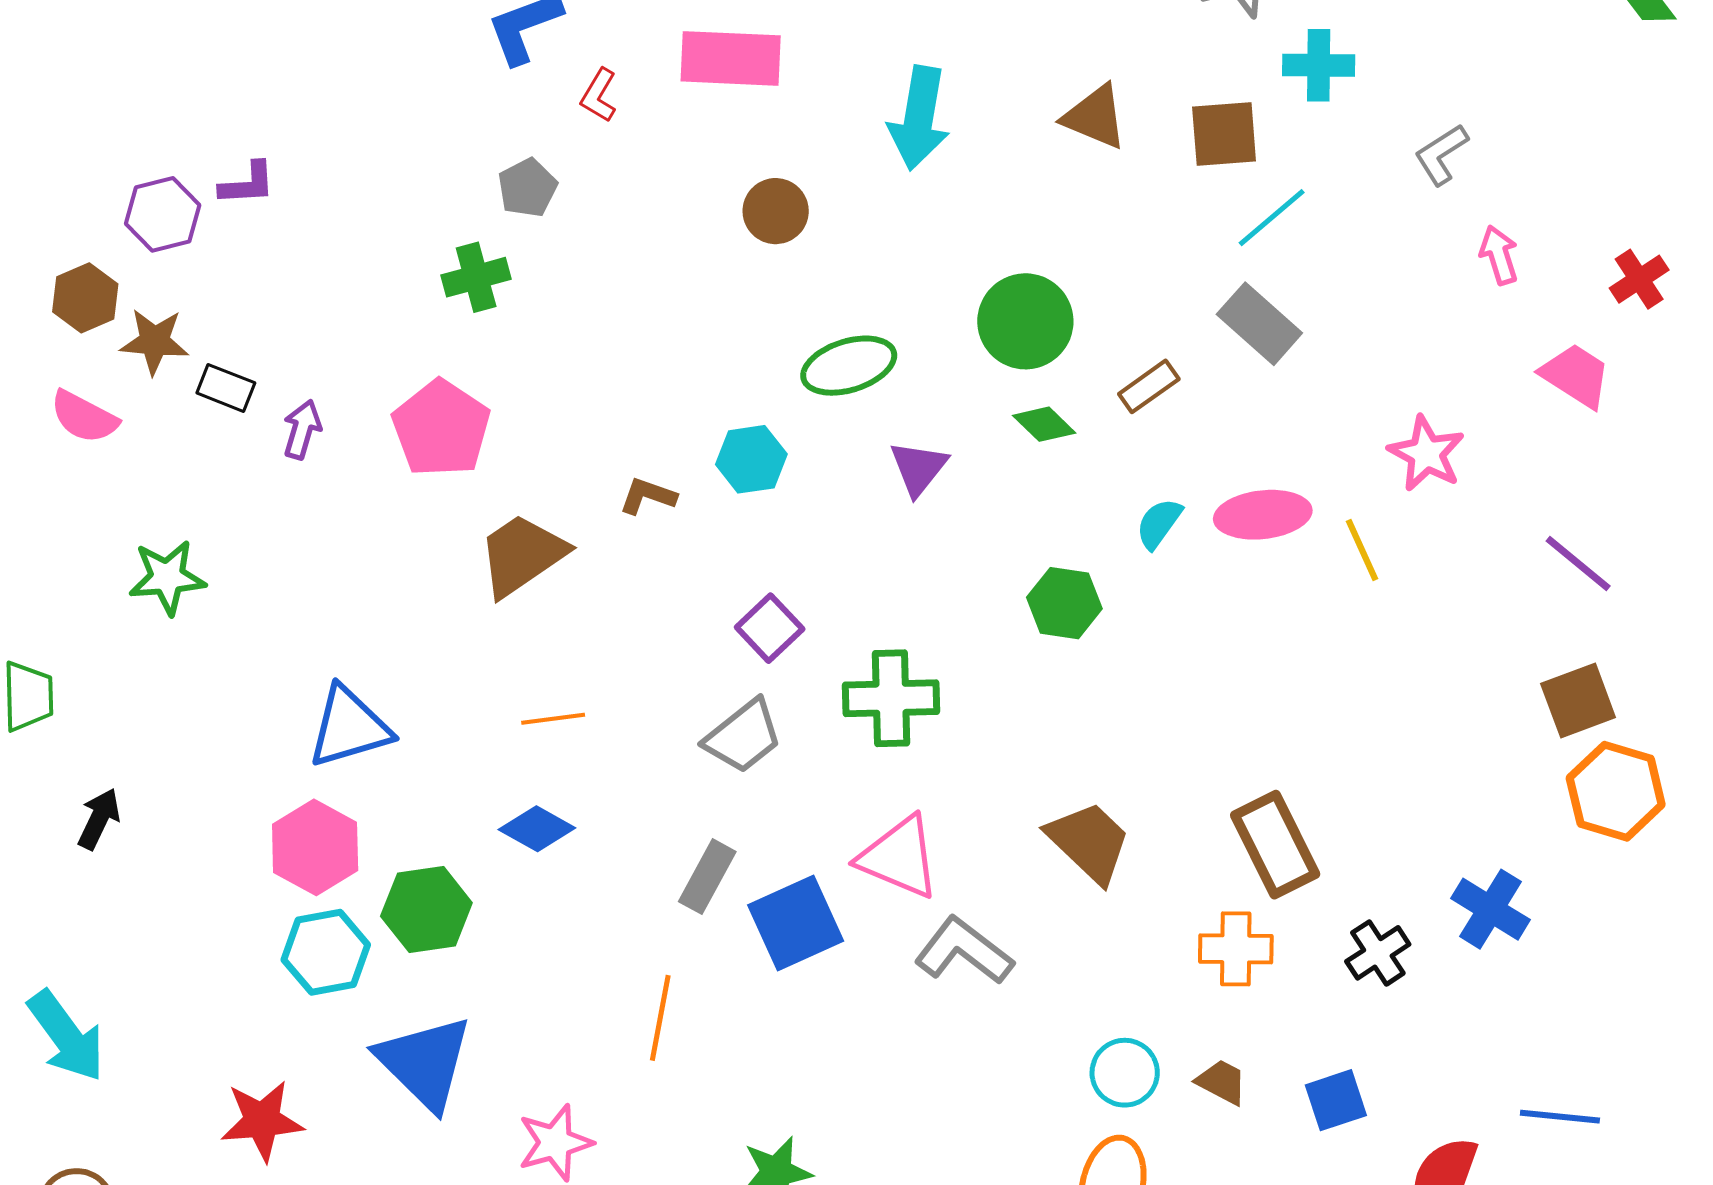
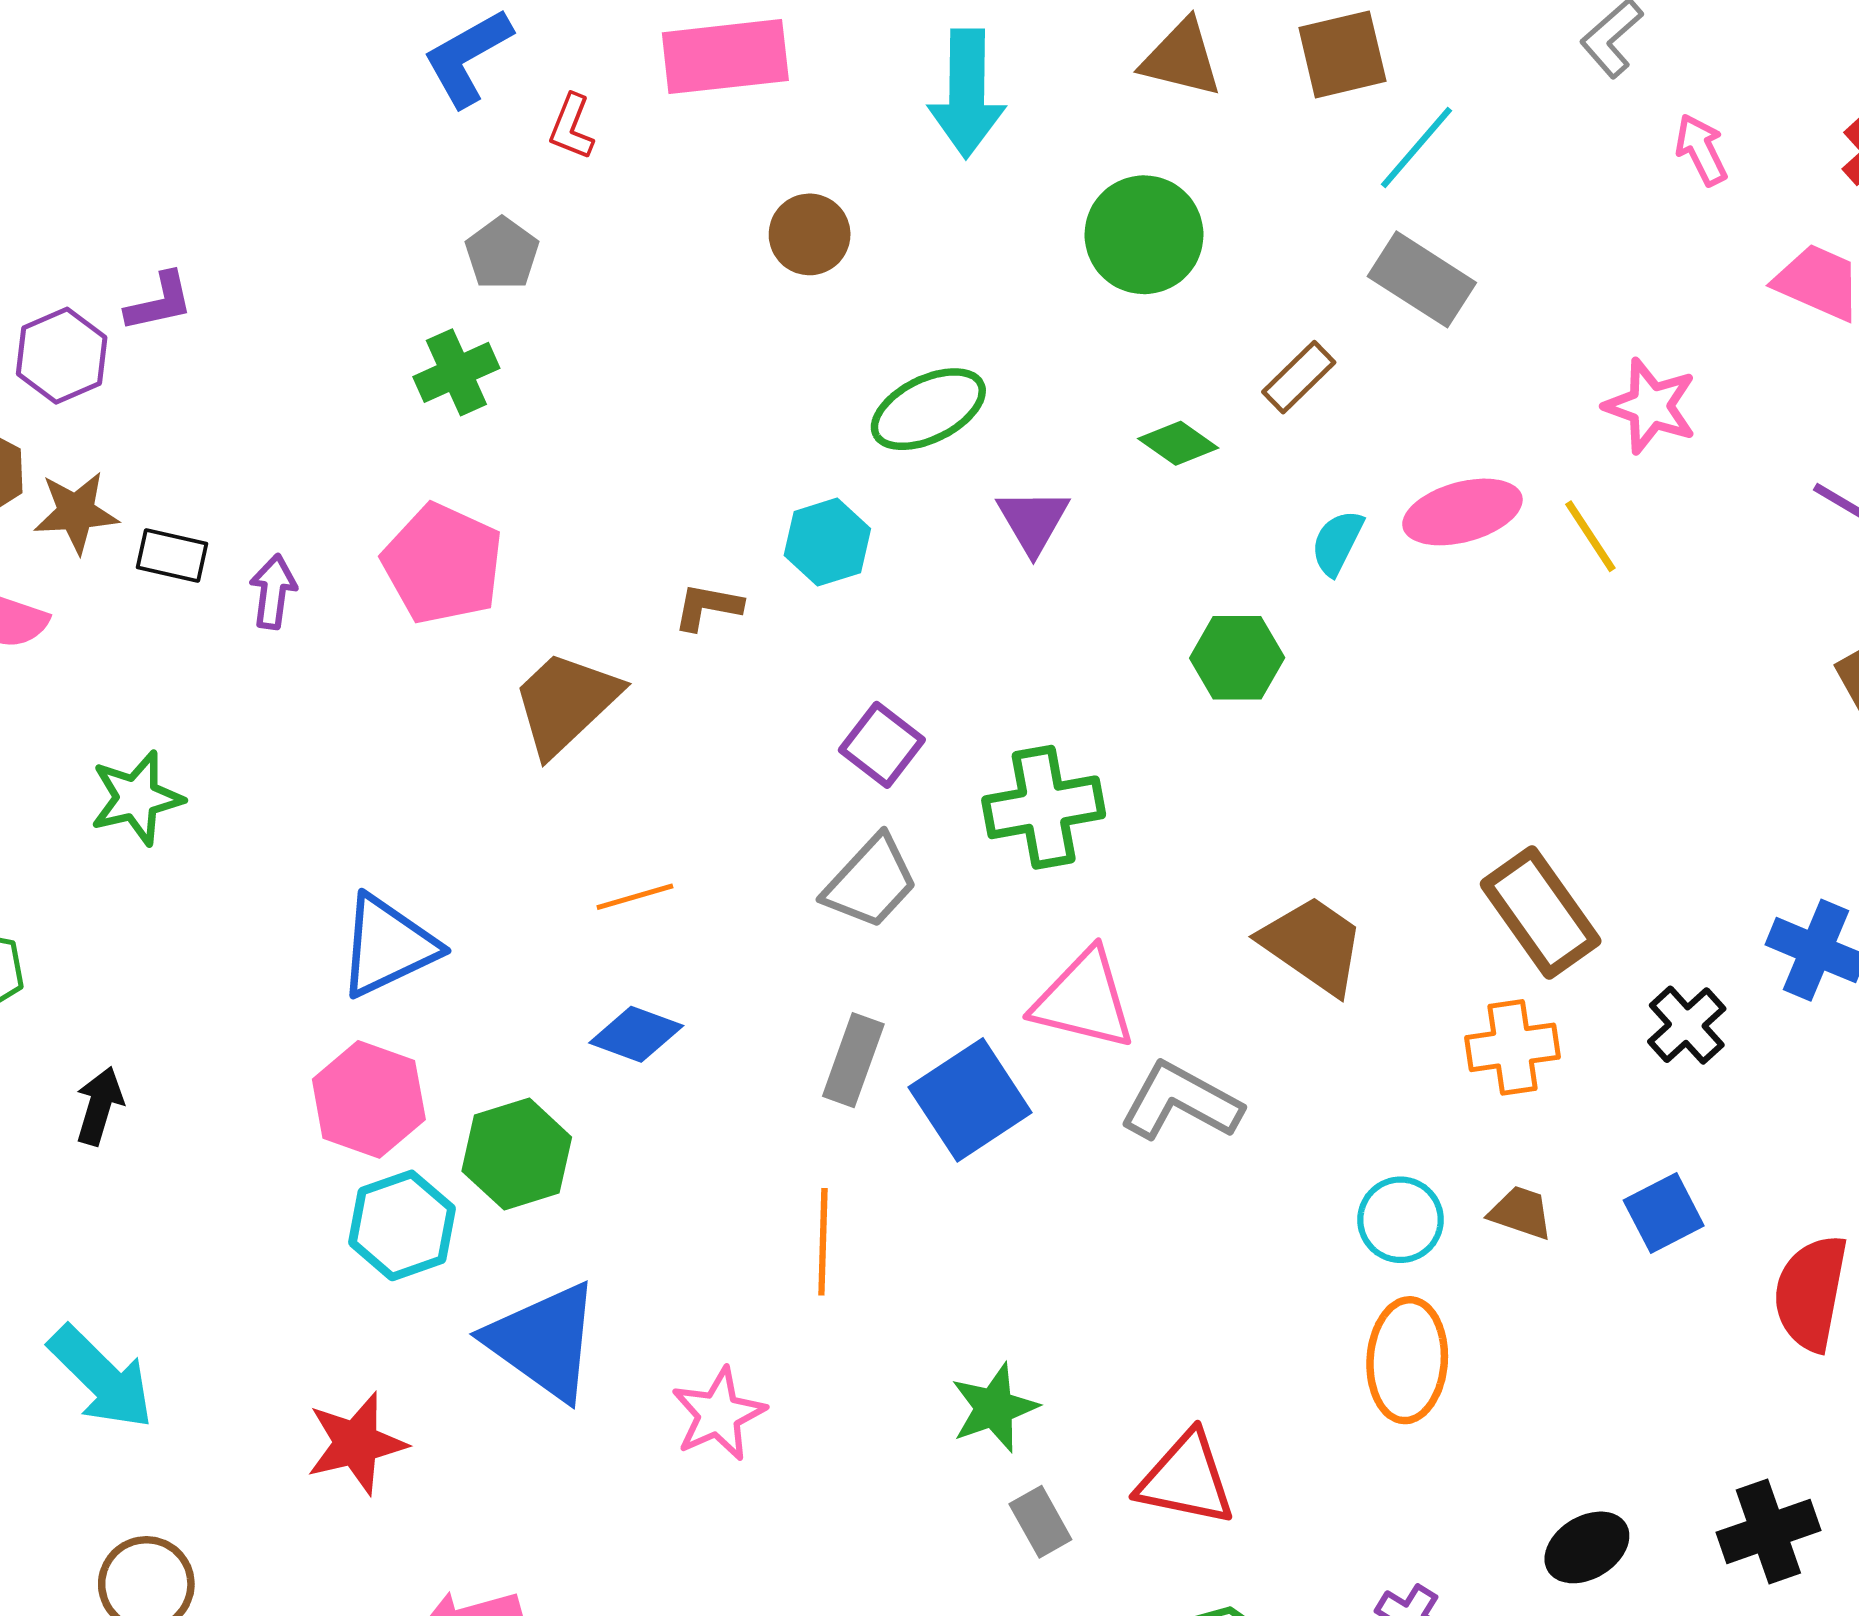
green circle: (1025, 321) -> (1144, 235), moved

